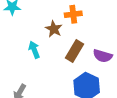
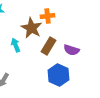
brown star: (54, 29) -> (32, 28), size x1.5

